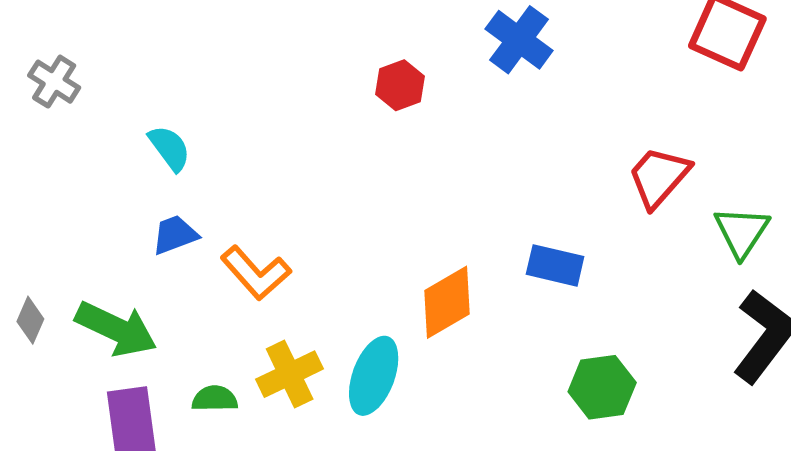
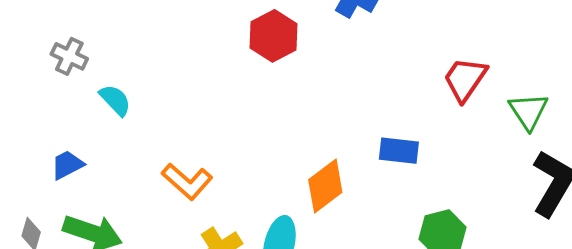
gray cross: (54, 82) -> (69, 56), moved
red hexagon: (400, 85) -> (274, 36), size x1.4
blue trapezoid: (175, 235) -> (67, 165), moved

